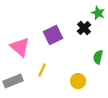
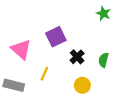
black cross: (84, 28) -> (77, 57), moved
gray rectangle: (13, 81) -> (14, 85), turned 36

